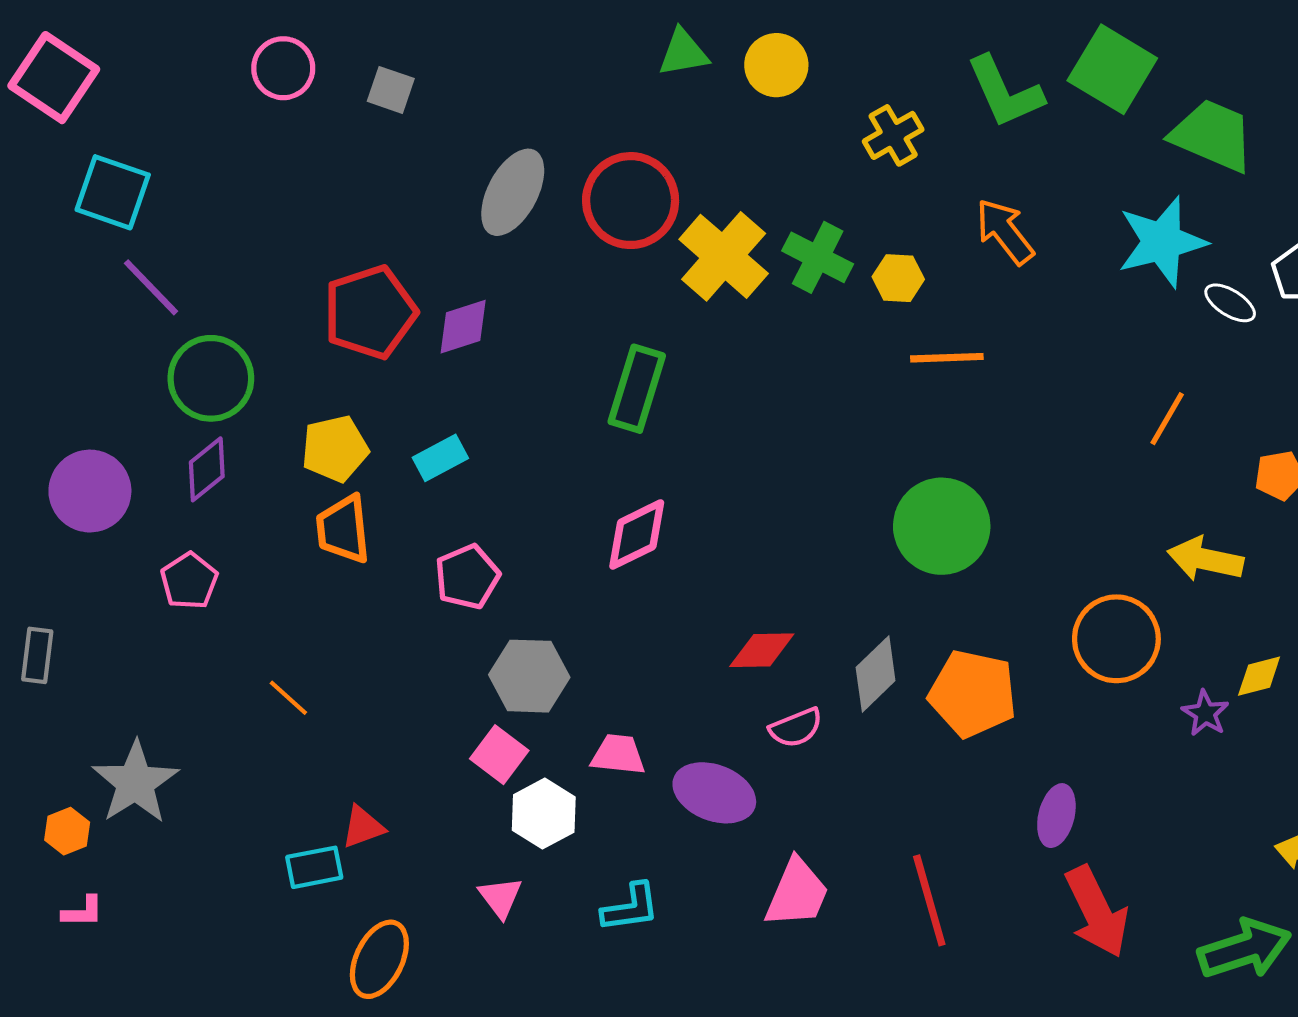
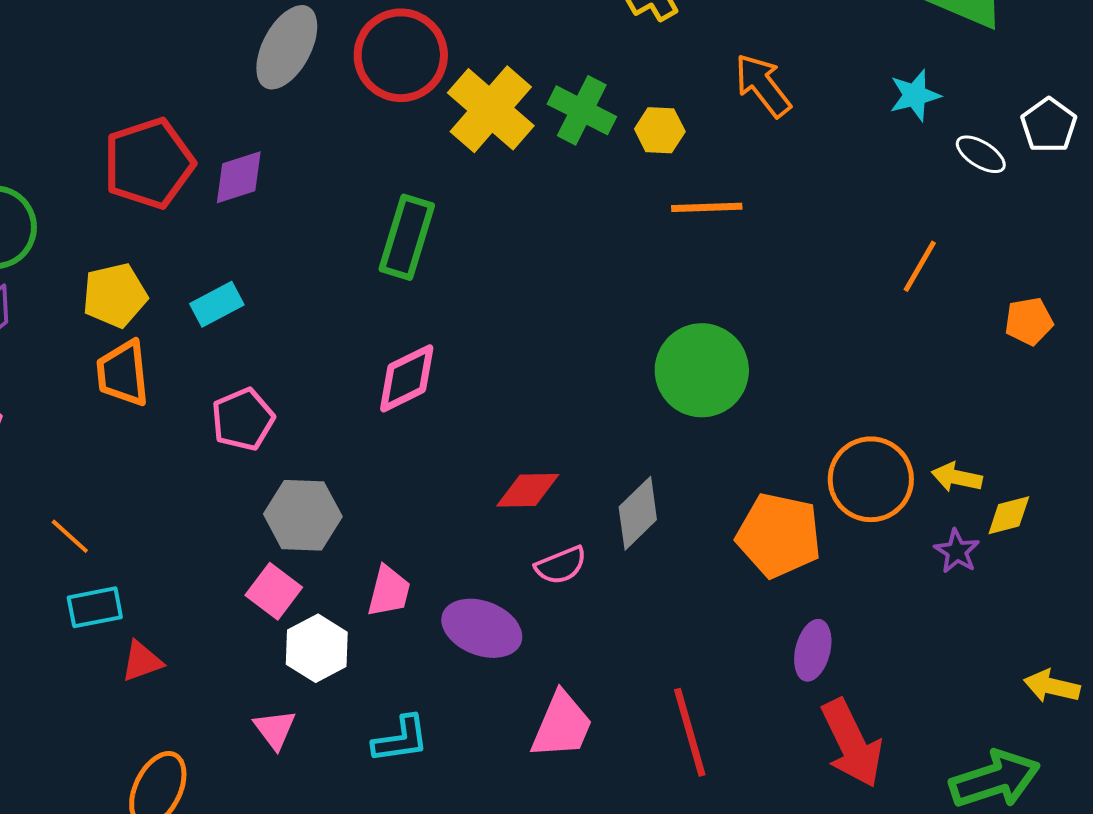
cyan star: (1162, 242) -> (915, 95), size x0.6
yellow arrow: (1205, 559) -> (957, 477), moved, size x0.7
orange pentagon: (973, 694) -> (779, 535), moved
pink trapezoid: (618, 755) -> (389, 591), turned 98
cyan rectangle: (314, 867) -> (95, 607), moved

